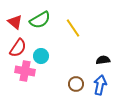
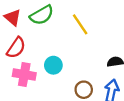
cyan circle: (41, 56) -> (53, 65), moved

